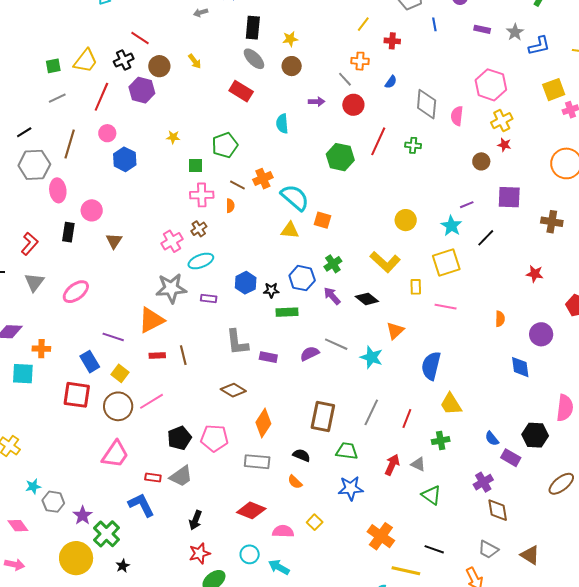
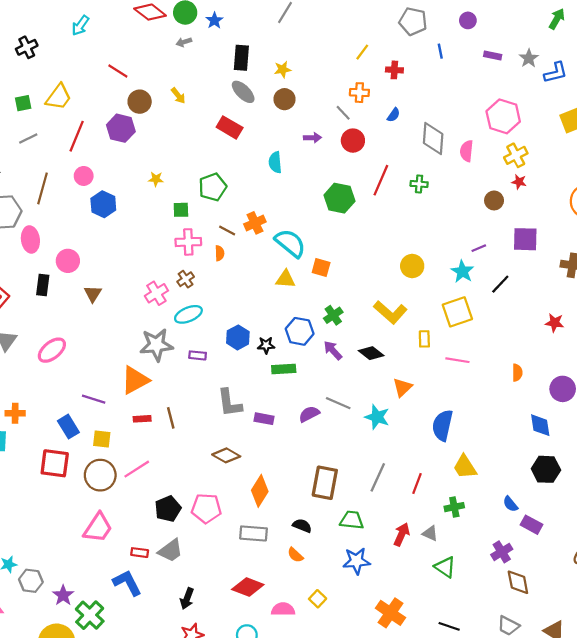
black cross: (124, 60) -> (27, 47), moved
yellow square: (120, 373) -> (102, 439), turned -30
black hexagon: (535, 435) -> (546, 469), moved

